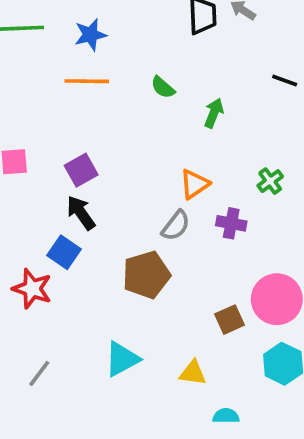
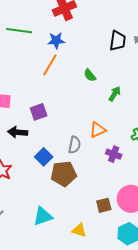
orange line: (87, 81) -> (50, 65), turned -70
black arrow: (81, 213) -> (18, 132), moved, turned -60
gray semicircle: (176, 226) -> (74, 145), moved, turned -36
blue square: (64, 252) -> (44, 157), moved

